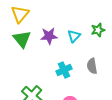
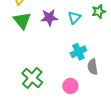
gray semicircle: (92, 66) -> (93, 67), moved
cyan cross: (64, 70) -> (78, 52), moved

